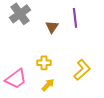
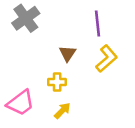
brown triangle: (52, 27) -> (68, 53), moved
yellow L-shape: (82, 70) -> (107, 59), moved

